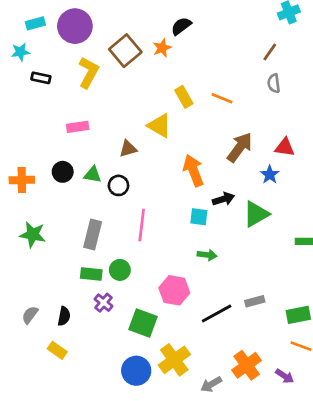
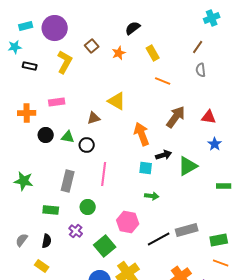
orange star: (162, 48) -> (119, 53), moved
brown square: (125, 51) -> (92, 46), size x0.6
yellow rectangle: (184, 97) -> (153, 53), moved
blue star: (270, 175) -> (215, 144), moved
orange cross: (22, 180) -> (27, 113), moved
green rectangle: (91, 274) -> (51, 210), moved
gray rectangle: (255, 301) -> (187, 230), size x1.5
green square: (143, 323) -> (105, 246), turned 30

